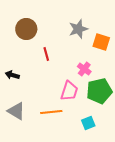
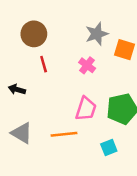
red line: (46, 54) -> (44, 64), moved
pink cross: (84, 69) -> (87, 65), moved

